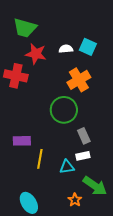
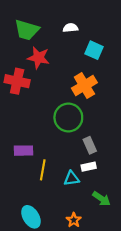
white semicircle: (66, 49) -> (70, 28), moved
green arrow: (95, 186) -> (101, 199), size x0.7
orange star: (75, 200) -> (74, 220), moved

